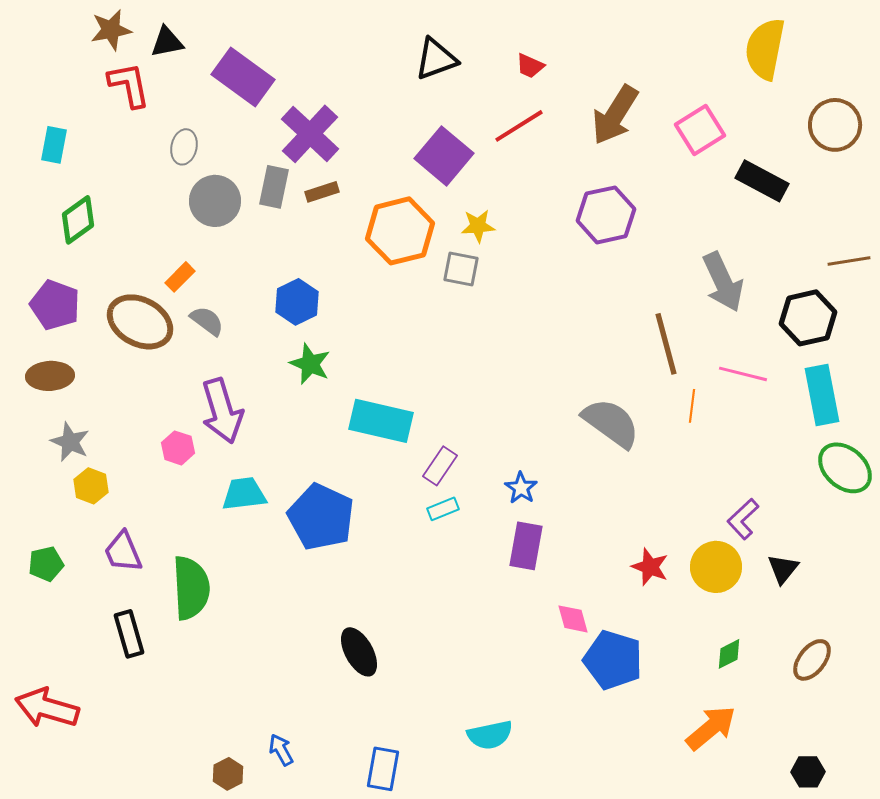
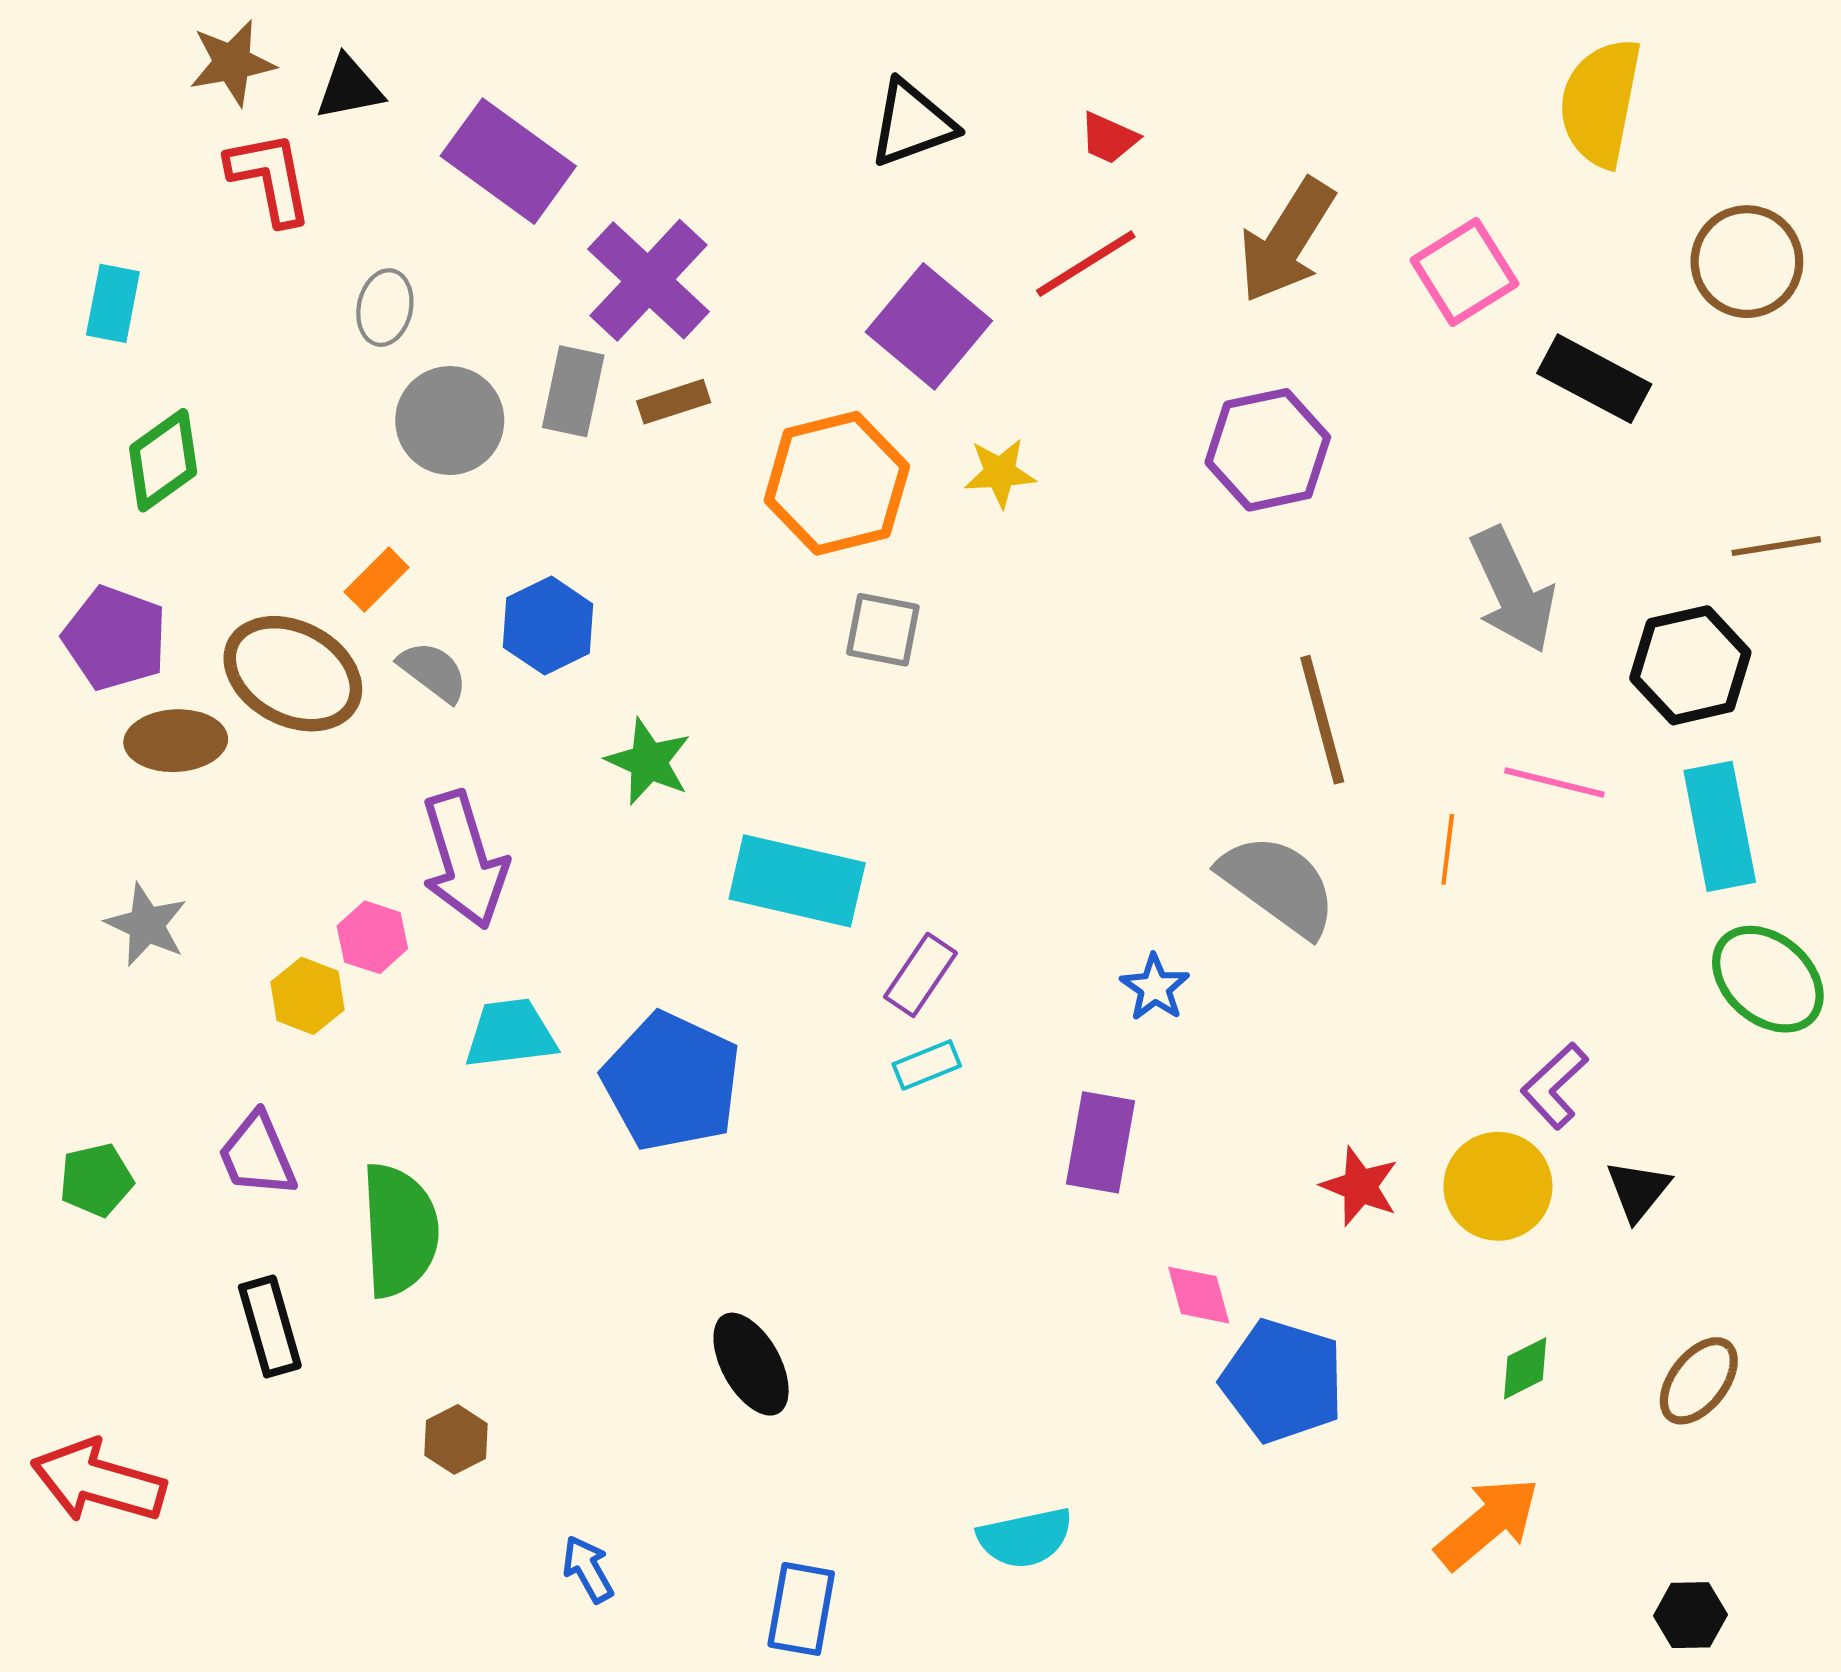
gray square: (461, 269) -> (883, 630), moved
blue hexagon: (297, 302) -> (548, 626), moved
brown line: (666, 344) -> (1322, 720), moved
brown ellipse: (50, 376) -> (176, 741), moved
yellow hexagon: (91, 486) -> (307, 996), moved
blue star: (521, 488) -> (1155, 988), moved
brown hexagon: (228, 774) -> (456, 1439), moved

